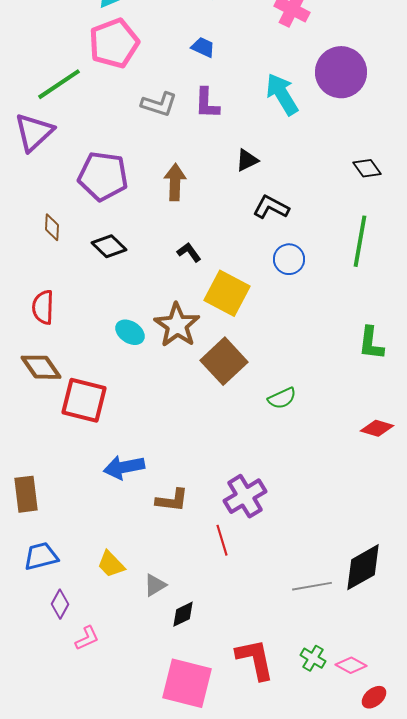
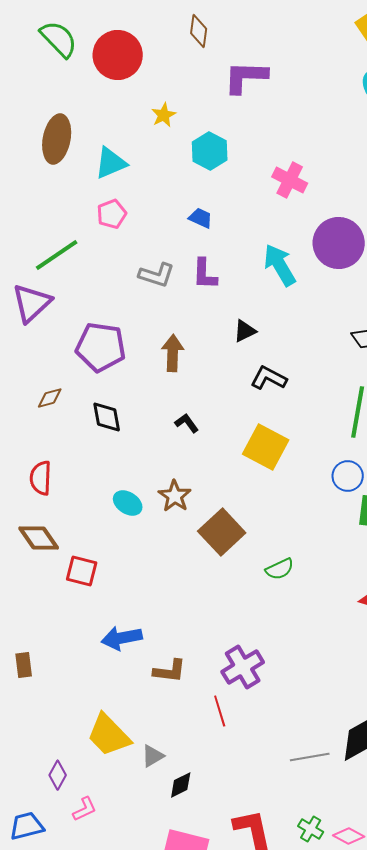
pink pentagon: (114, 43) -> (112, 214), size x0.6
brown diamond: (52, 227) -> (50, 398), turned 72
black diamond: (109, 246) -> (107, 417), turned 36
blue circle: (289, 259) -> (348, 476), moved
yellow square: (227, 293) -> (266, 447), moved
brown star: (177, 325) -> (175, 496), size x0.7
red square: (84, 400) -> (82, 571), size x0.7
brown rectangle: (26, 494) -> (24, 665), size x0.7
blue trapezoid: (41, 556) -> (27, 826), moved
yellow trapezoid: (111, 564) -> (109, 735), size x1.6

